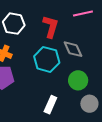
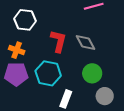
red L-shape: (51, 27) -> (58, 41), moved
cyan hexagon: (47, 59) -> (48, 73), moved

